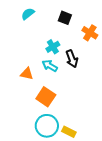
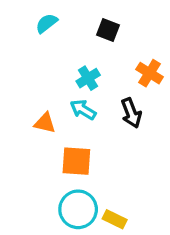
orange cross: (90, 33) -> (150, 73), moved
black arrow: (72, 59) -> (131, 113), moved
orange square: (46, 97) -> (76, 161), turned -30

